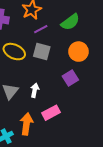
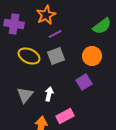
green semicircle: (70, 22) -> (102, 26), moved
gray square: (42, 52) -> (56, 56), turned -36

